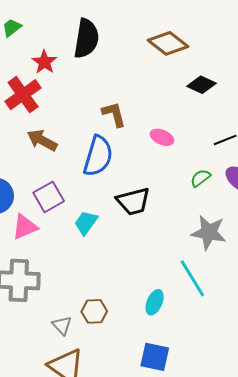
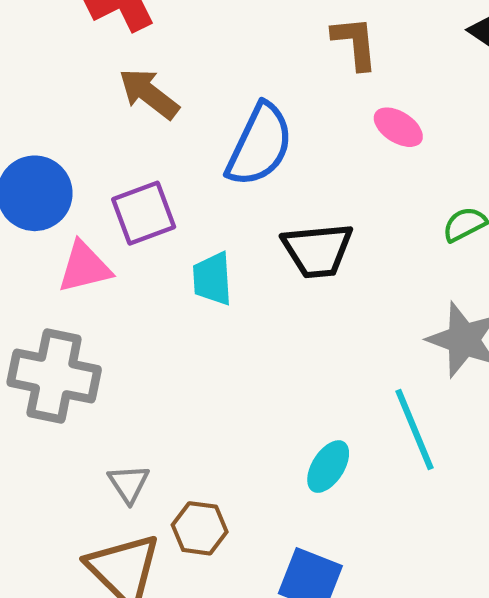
brown L-shape: (114, 114) -> (355, 43), moved
cyan trapezoid: (86, 223) -> (212, 279), turned -48
brown hexagon: (94, 311) -> (200, 528), moved

